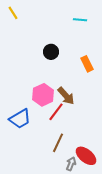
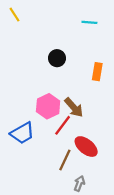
orange rectangle: (87, 64) -> (97, 72), turned 35
red ellipse: (86, 156) -> (86, 147), moved

